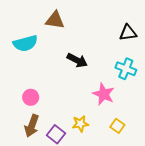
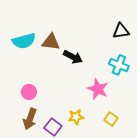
brown triangle: (55, 20) -> (51, 42), moved

